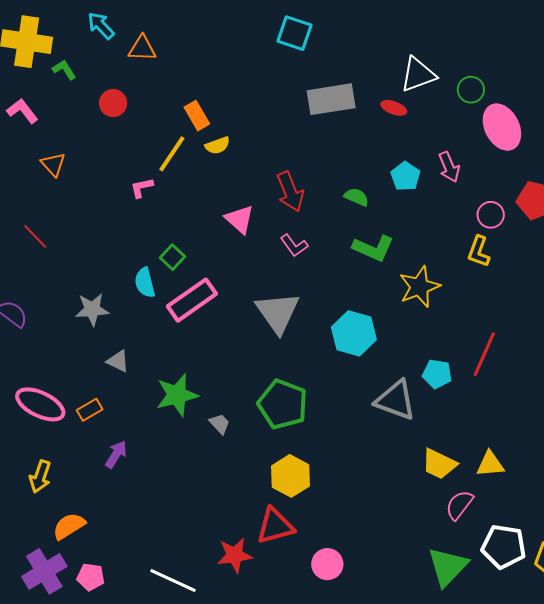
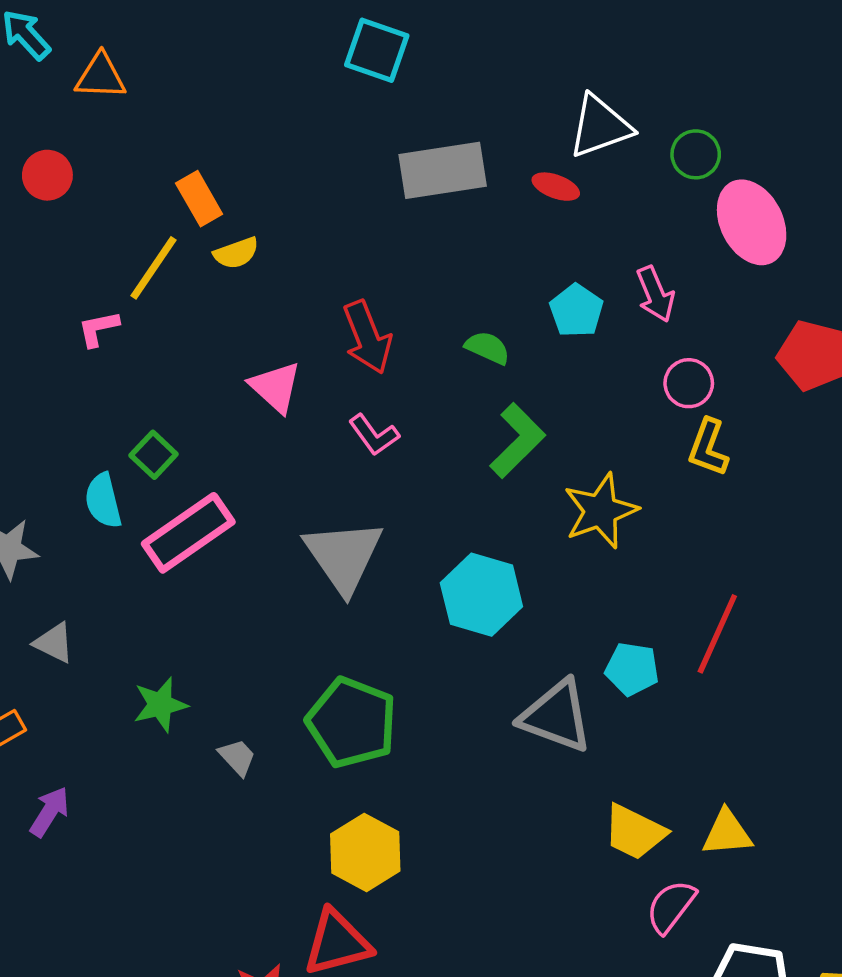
pink circle: (491, 215) -> (689, 383), moved
green L-shape: (373, 248) -> (517, 441), turned -69
green star: (177, 395) -> (160, 705), size x0.7

